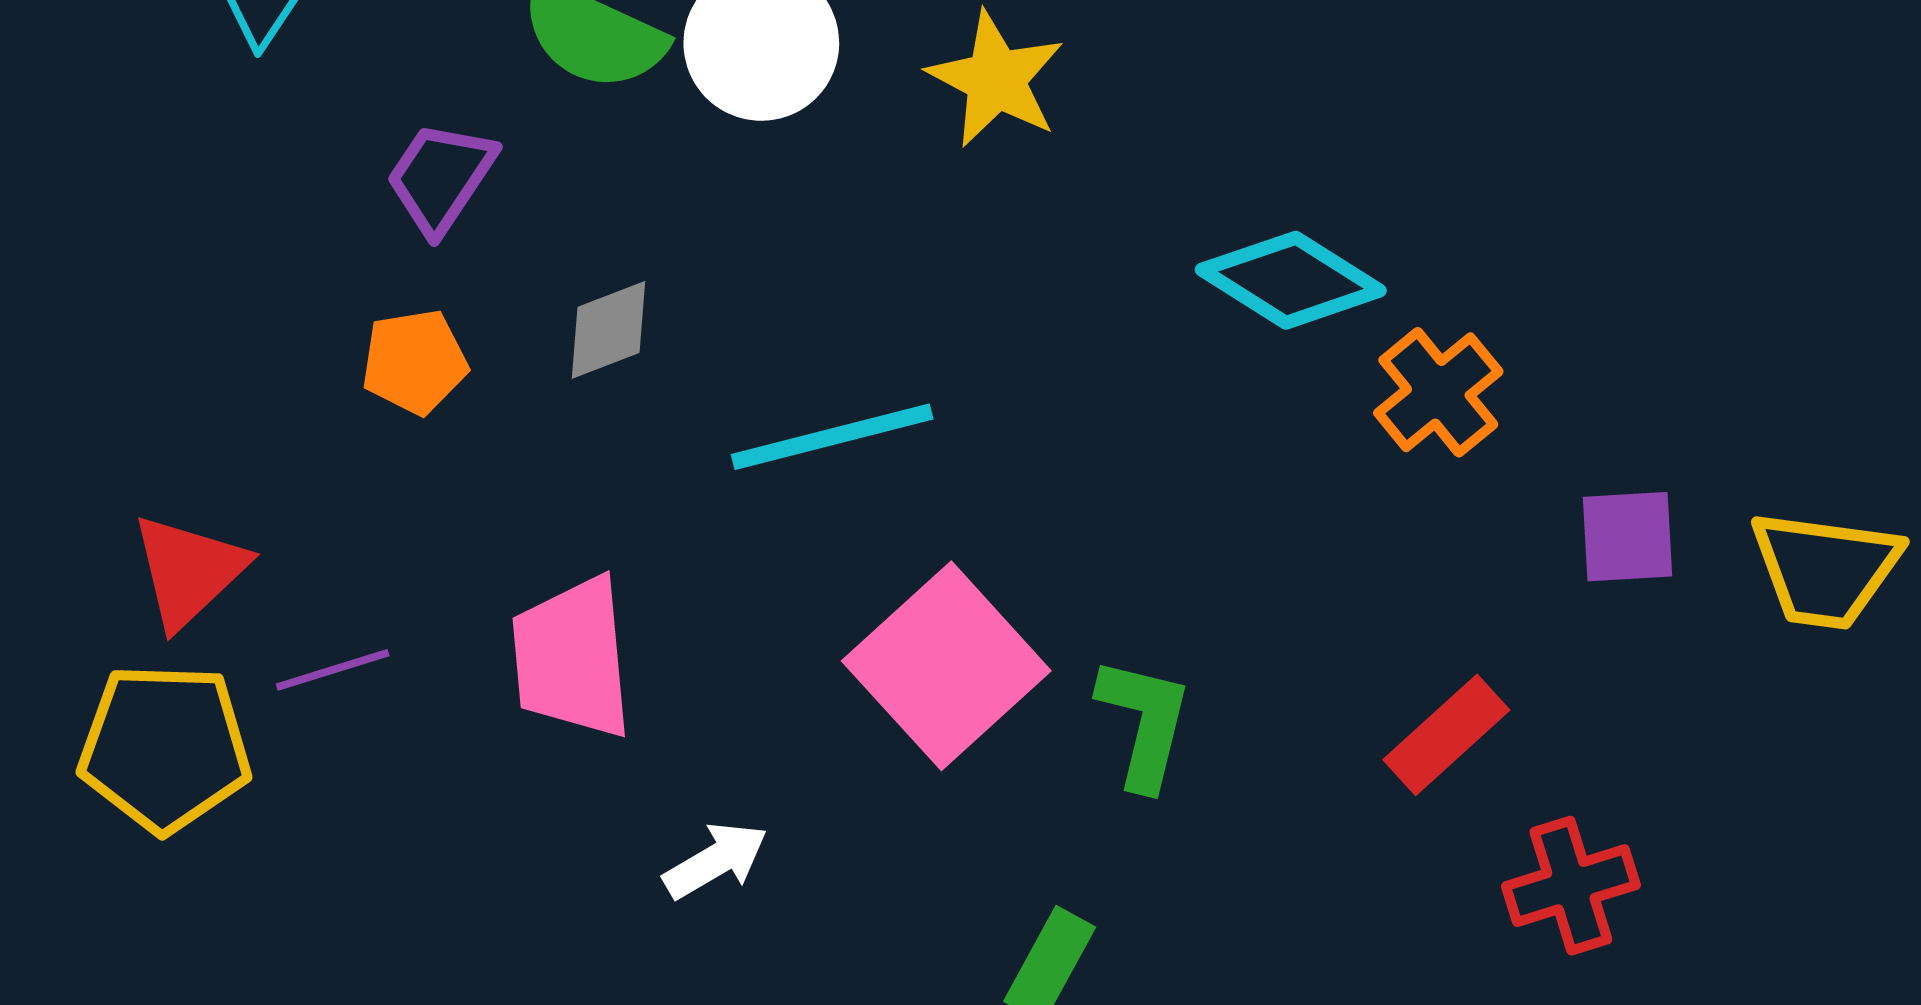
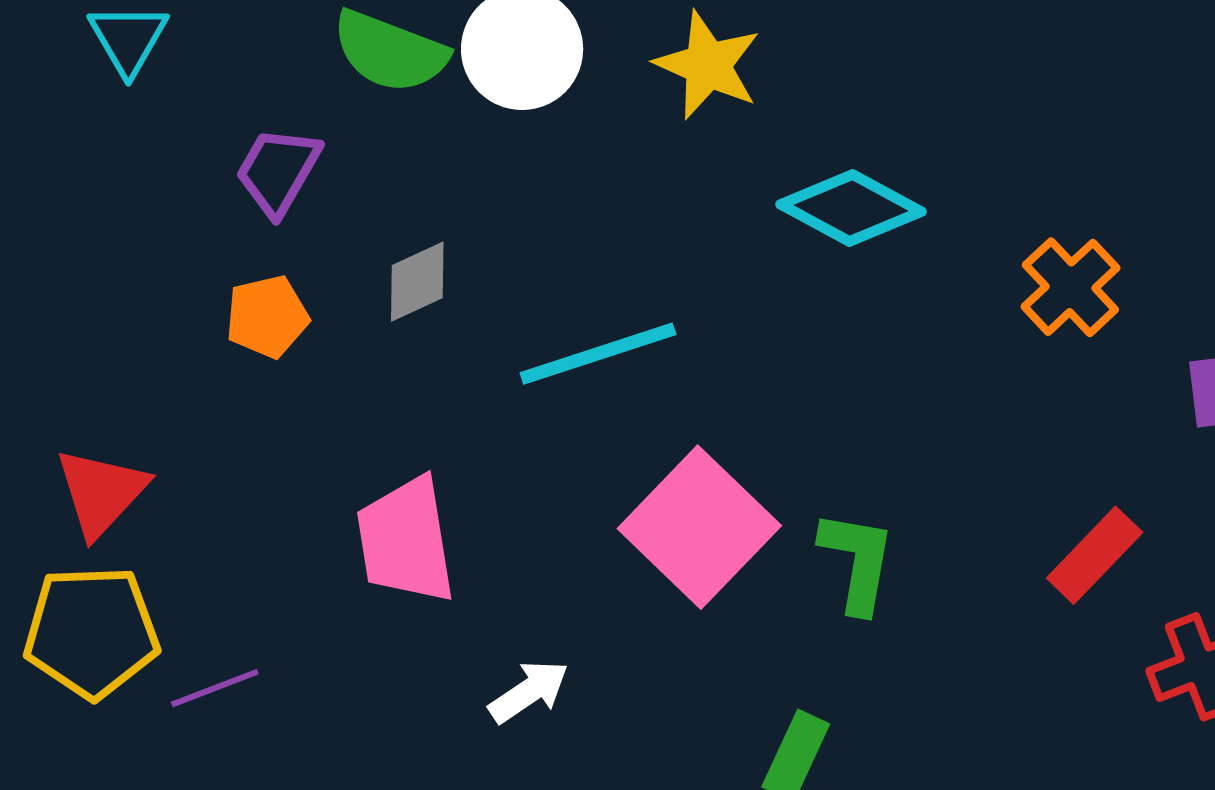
cyan diamond: (1291, 280) -> (851, 208), moved
purple line: (333, 670) -> (215, 688), moved

